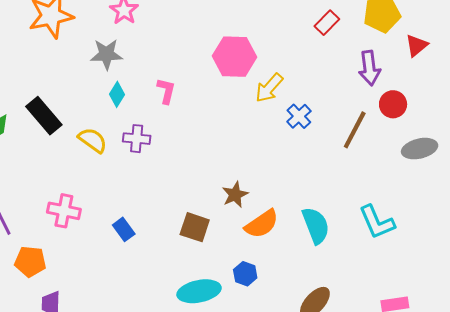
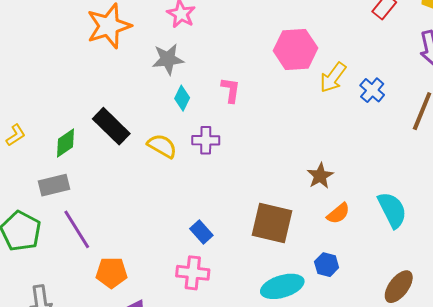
blue cross: (299, 116) -> (372, 90), moved
brown star: (235, 195) -> (320, 176), moved
pink cross: (64, 211) -> (193, 273), moved
orange semicircle: (262, 224) -> (338, 213), size x0.7
brown square: (195, 227) -> (272, 223), size x1.4

